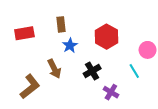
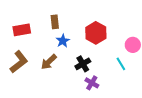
brown arrow: (54, 69) -> (49, 62), turned 72
brown L-shape: (30, 87) -> (19, 62), moved
purple cross: (111, 92) -> (92, 83), moved

